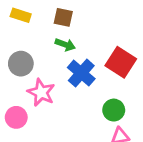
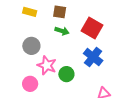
red square: (121, 62) -> (92, 28), moved
blue cross: (81, 73) -> (93, 57), moved
green circle: (114, 110) -> (66, 74), moved

